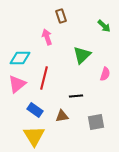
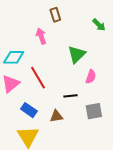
pink semicircle: (105, 74) -> (91, 77), moved
red line: (44, 78) -> (38, 78), turned -45
gray square: (96, 122) -> (94, 111), moved

